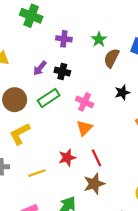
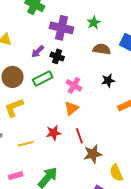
purple cross: (64, 39) -> (62, 28), size x1.6
green star: (99, 39) -> (94, 23), moved
brown semicircle: (112, 58) -> (102, 49), turned 66
brown star: (94, 184) -> (93, 154), moved

